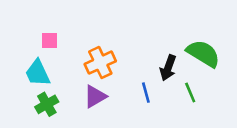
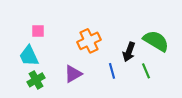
orange cross: (100, 63) -> (89, 41), moved

